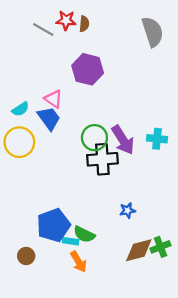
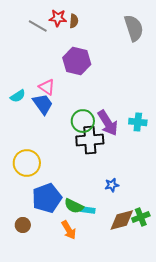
yellow circle: (19, 142) -> (27, 163), moved
cyan rectangle: (71, 241) -> (88, 210), moved

